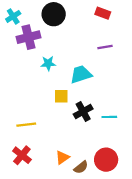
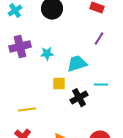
purple cross: (28, 37) -> (20, 47), moved
purple line: (105, 47) -> (99, 39), turned -48
cyan line: (109, 117) -> (101, 85), moved

